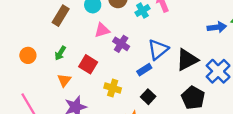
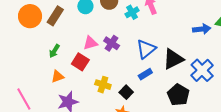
pink triangle: (102, 30) -> (90, 43), moved
orange circle: (28, 55) -> (30, 16), moved, size x1.5
blue rectangle: (144, 70) -> (145, 74), moved
orange triangle: (64, 80) -> (58, 77), turned 32
black square: (148, 97) -> (126, 92), moved

